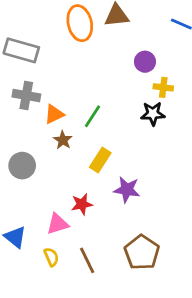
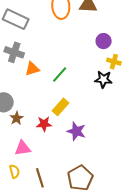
brown star: (63, 140) -> (17, 118), moved
red star: (82, 204) -> (44, 124), moved

